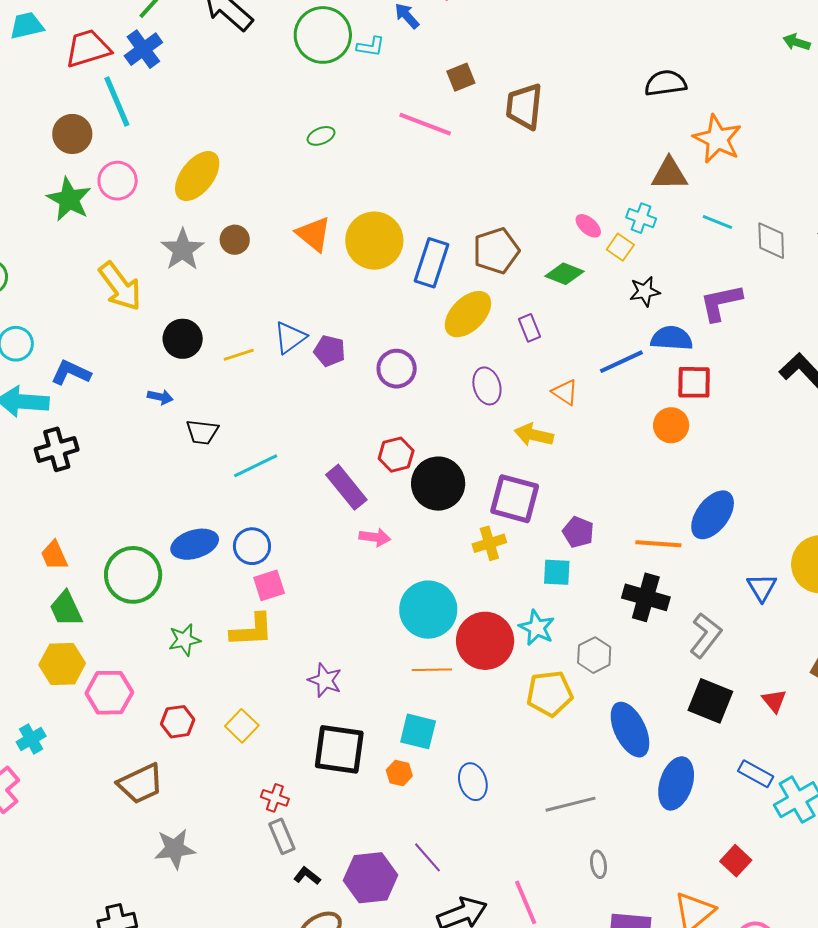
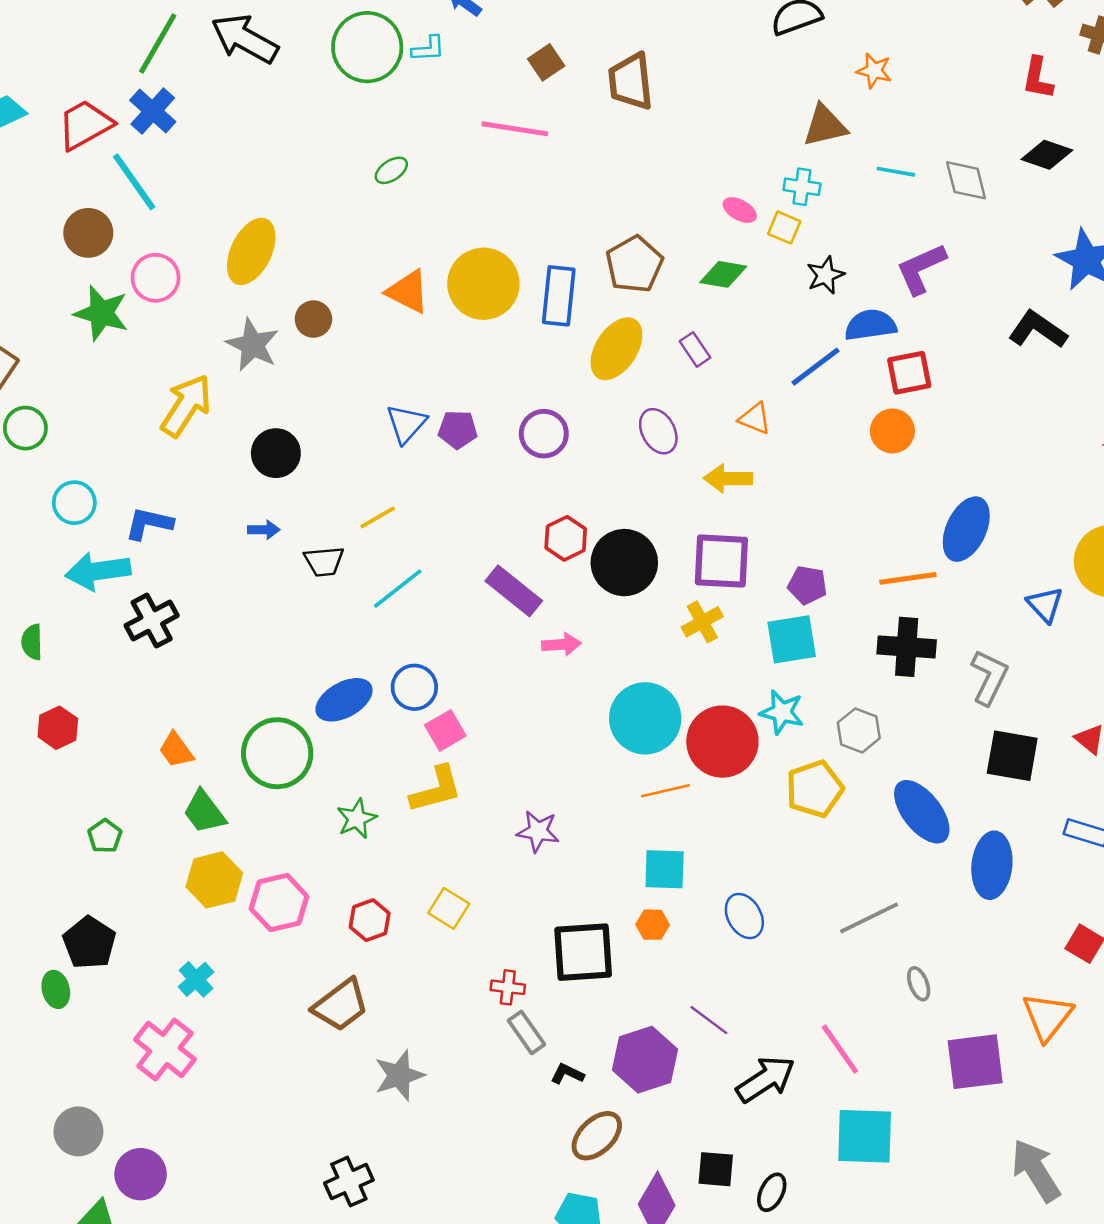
orange star: (717, 139) -> (874, 71), size x0.6
yellow arrow: (120, 286) -> (186, 406), turned -98
yellow line: (239, 355) -> (378, 517), moved
cyan square: (557, 572) -> (792, 639), size x1.4
black square: (339, 749) -> (583, 952), moved

